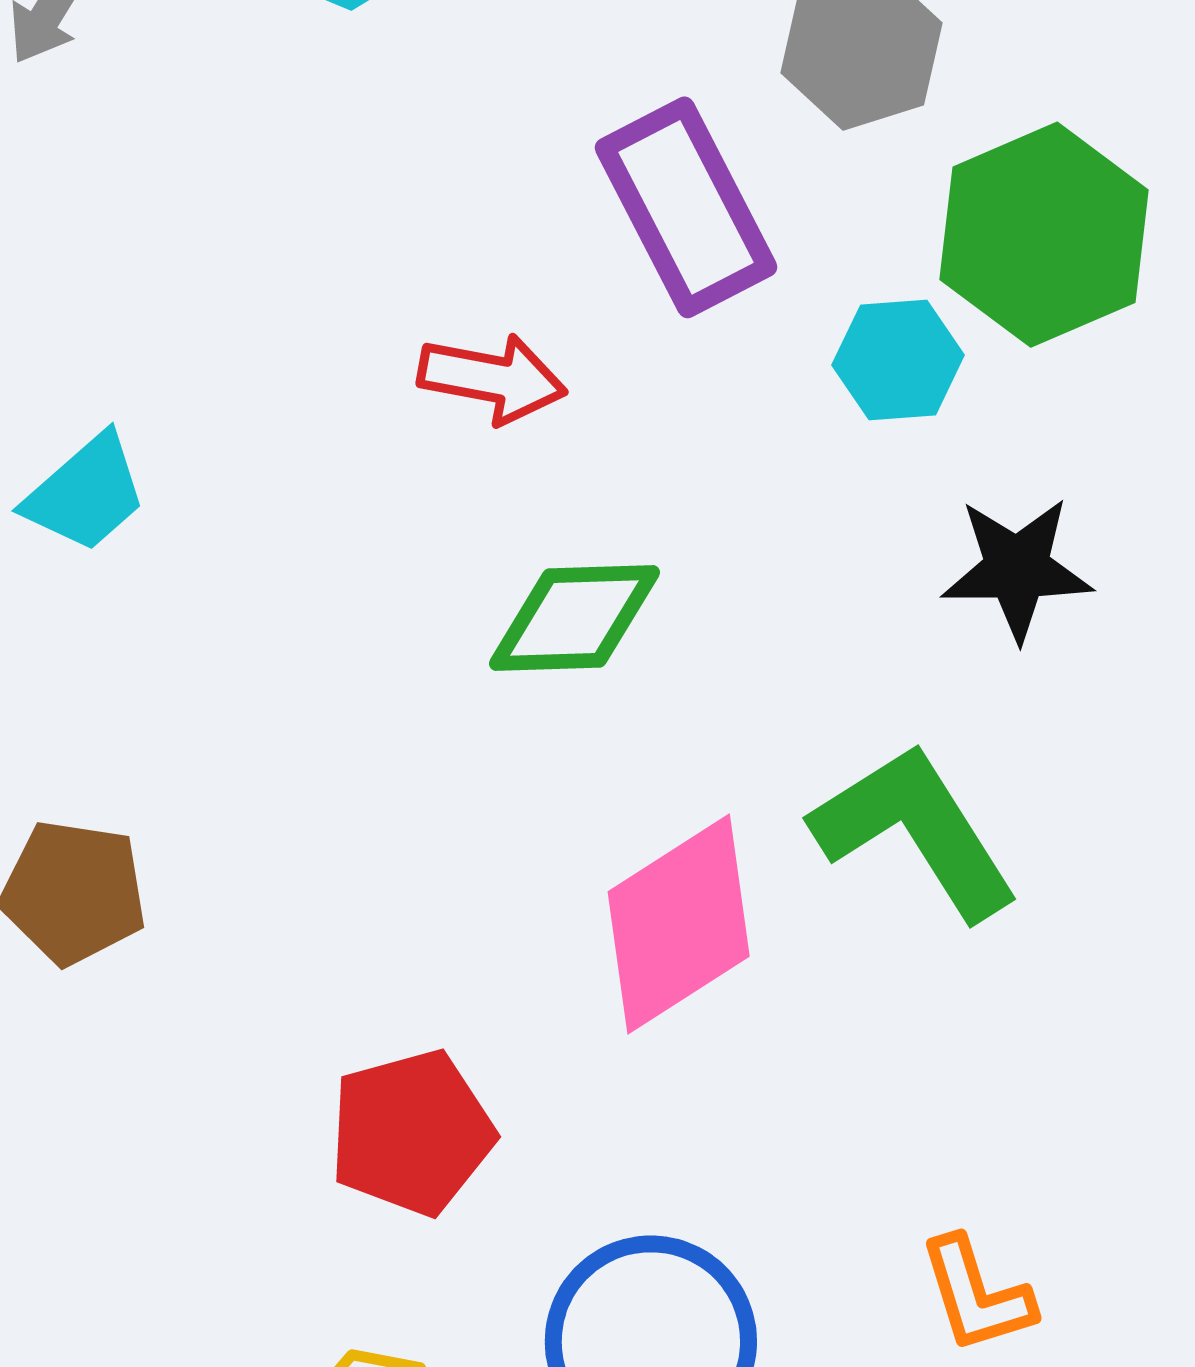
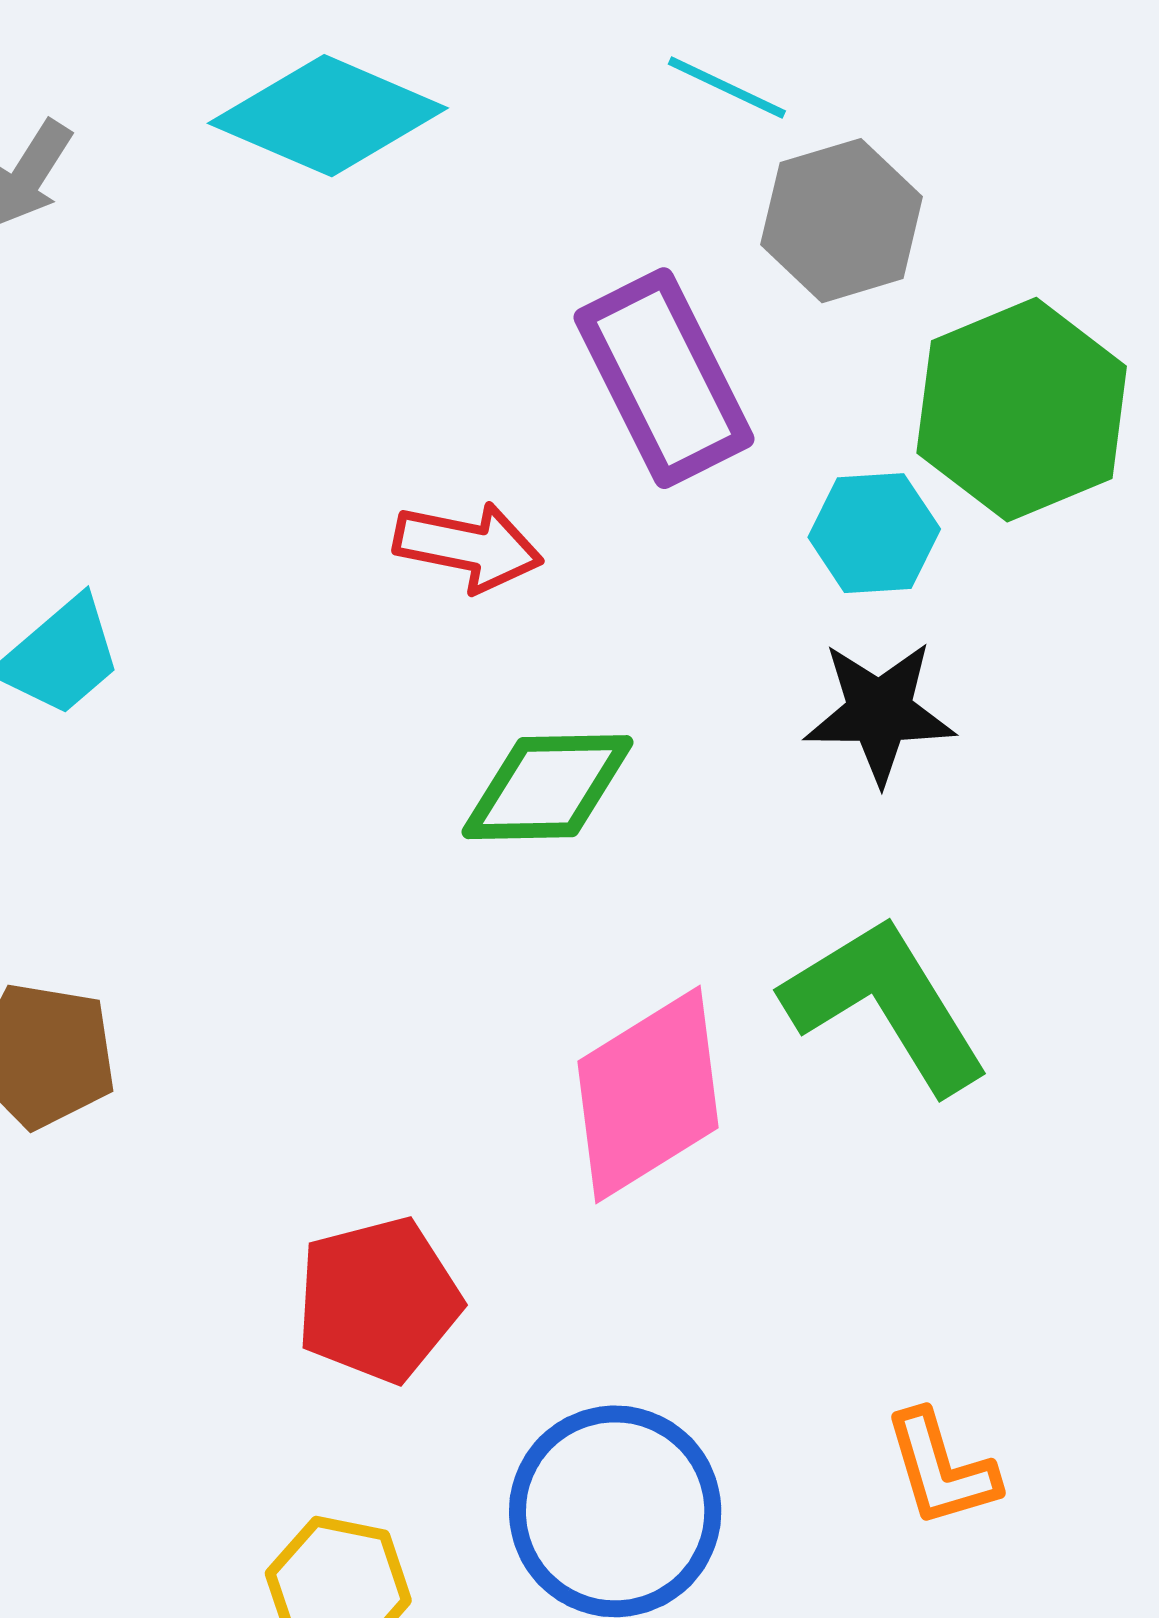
black star: (1017, 569) -> (879, 712), moved

